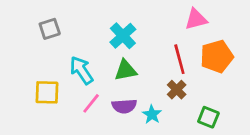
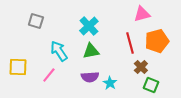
gray square: (50, 29) -> (36, 21), turned 35
brown cross: (177, 90) -> (141, 67), moved
yellow square: (47, 92) -> (18, 67), moved
pink line: (91, 103) -> (49, 75), moved

